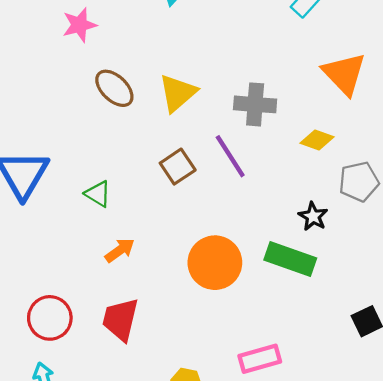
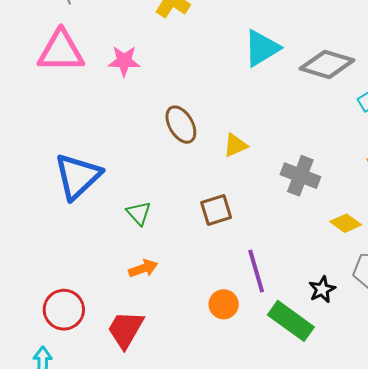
pink star: (79, 25) -> (124, 61), moved
yellow triangle: (178, 93) -> (235, 145), size x0.7
purple line: (230, 156) -> (256, 271), moved
orange circle: (215, 263) -> (224, 304), size x0.6

